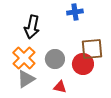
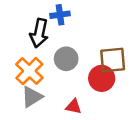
blue cross: (75, 12) -> (60, 15), moved
gray circle: (55, 59) -> (66, 59), moved

